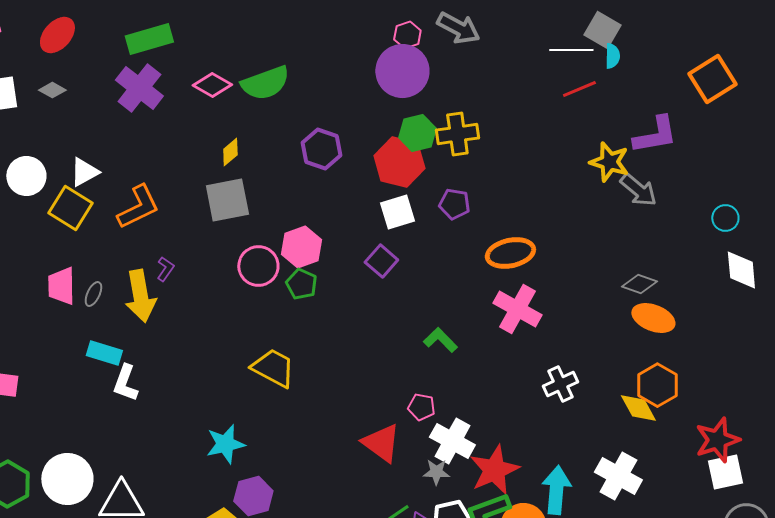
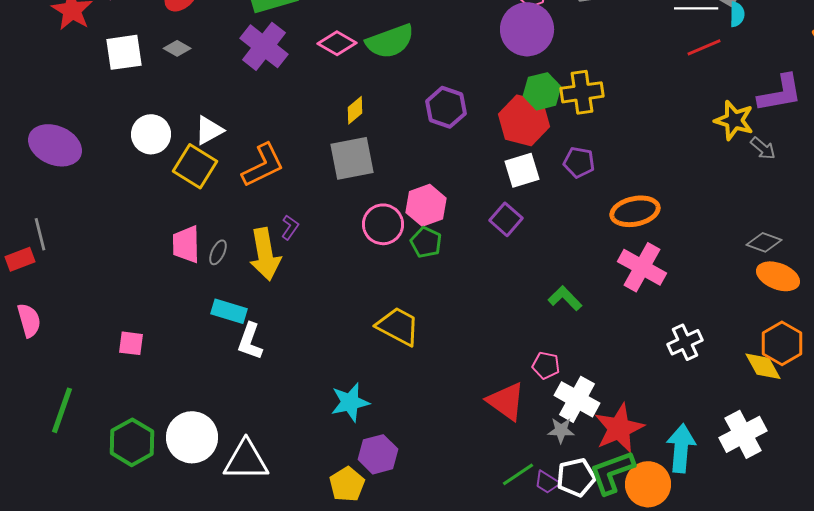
gray arrow: (638, 190) -> (763, 148), size x0.7
white cross: (618, 476) -> (743, 434), turned 33

